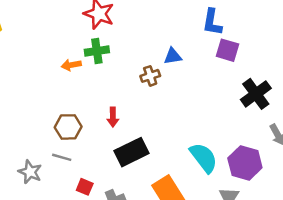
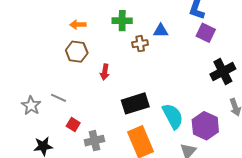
green cross: (97, 51) -> (122, 21), moved
brown hexagon: (68, 127) -> (77, 52), moved
black rectangle: (131, 152) -> (135, 103), moved

